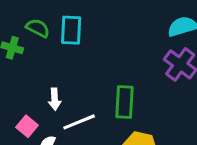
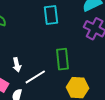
cyan rectangle: (71, 30) -> (51, 15), moved

